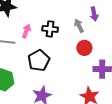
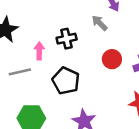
red circle: (84, 48) -> (112, 59), moved

